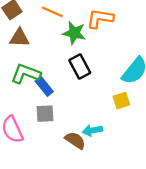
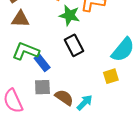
cyan arrow: (92, 130) -> (85, 103), turned 144
brown semicircle: (75, 140) -> (64, 97), moved

